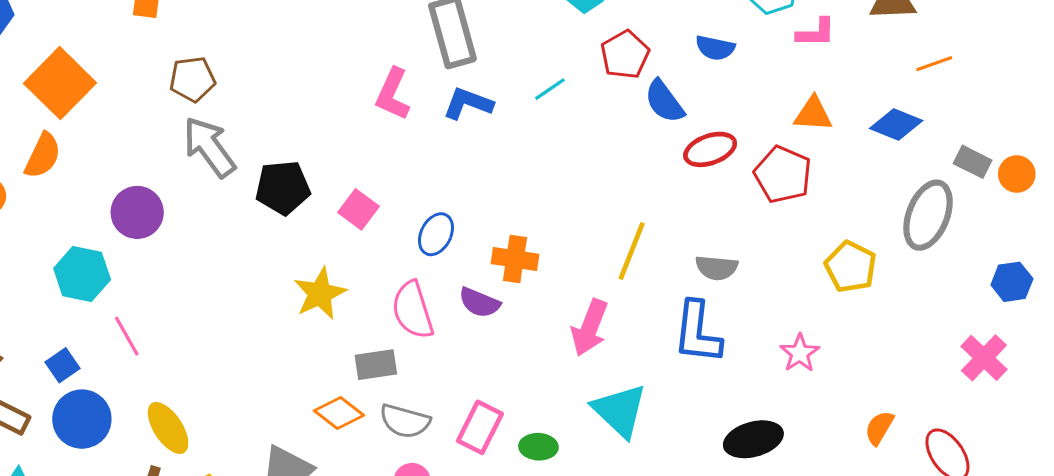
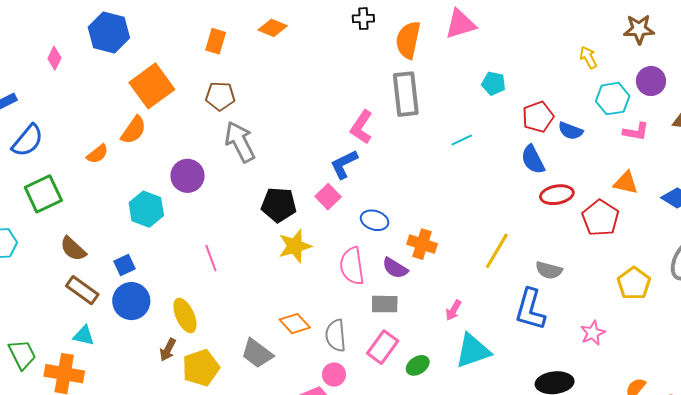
red pentagon: (625, 55) -> (538, 117), moved
brown pentagon: (192, 79) -> (220, 96), moved
blue L-shape: (468, 103) -> (344, 164), moved, turned -56
black pentagon: (283, 188) -> (279, 205), moved
blue ellipse: (436, 234) -> (375, 220), turned 72
pink arrow: (590, 328) -> (453, 310), moved, size x0.6
pink line: (127, 336) -> (211, 258), moved
gray rectangle: (376, 365) -> (385, 304), moved
cyan triangle: (620, 411) -> (473, 351), turned 48
gray semicircle: (405, 421) -> (336, 335), turned 60
green ellipse: (538, 447) -> (418, 365), turned -45

